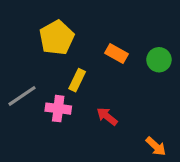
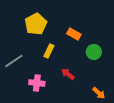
green circle: (159, 60) -> (94, 52), moved
pink cross: (58, 109) -> (37, 83), moved

